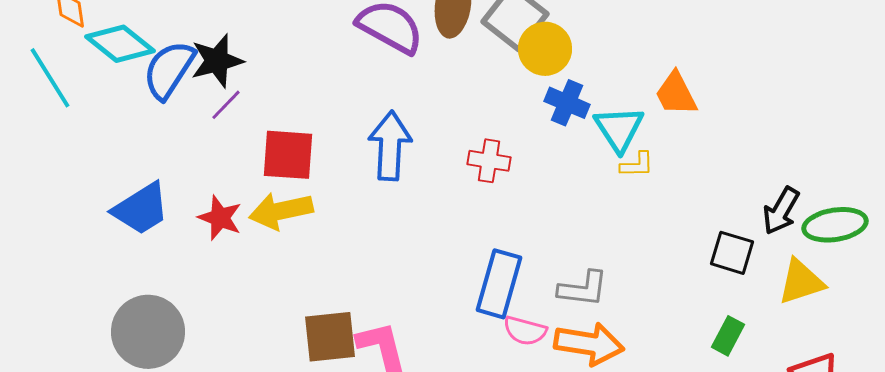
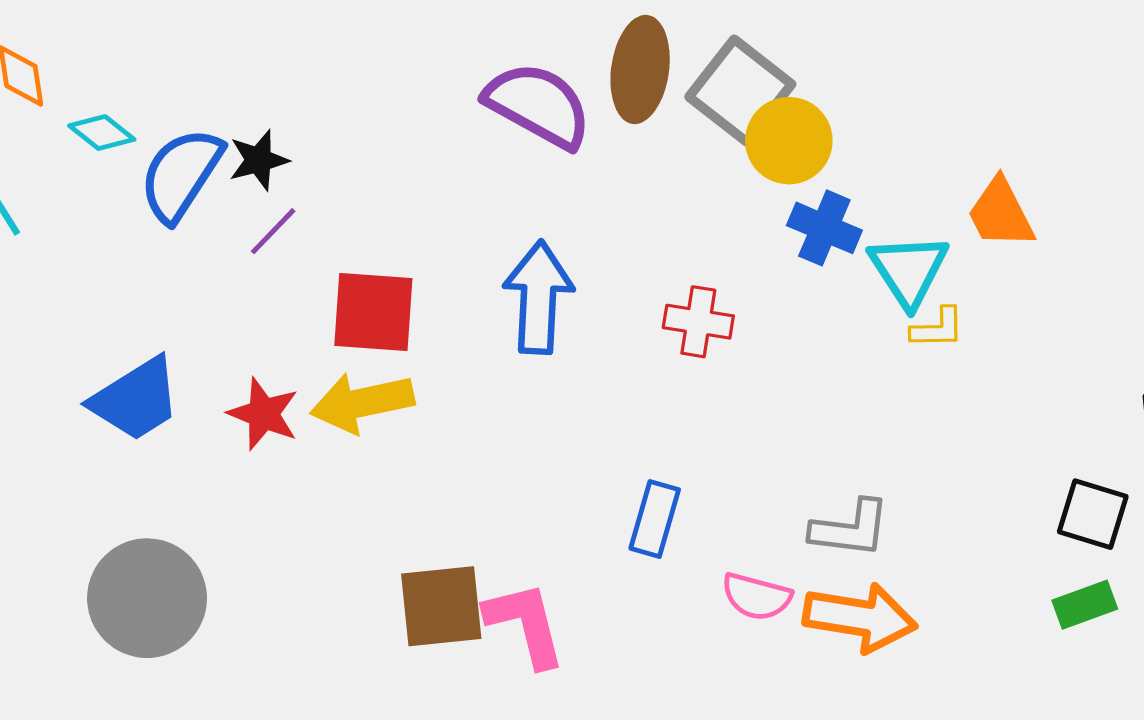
cyan diamond: (120, 44) -> (102, 133), size x0.6
black star: (217, 61) -> (259, 160), size x0.7
black square: (732, 253) -> (1093, 514), moved
blue rectangle: (499, 284) -> (655, 519), moved, size x0.7
green rectangle: (728, 336) -> (1085, 605), turned 42

